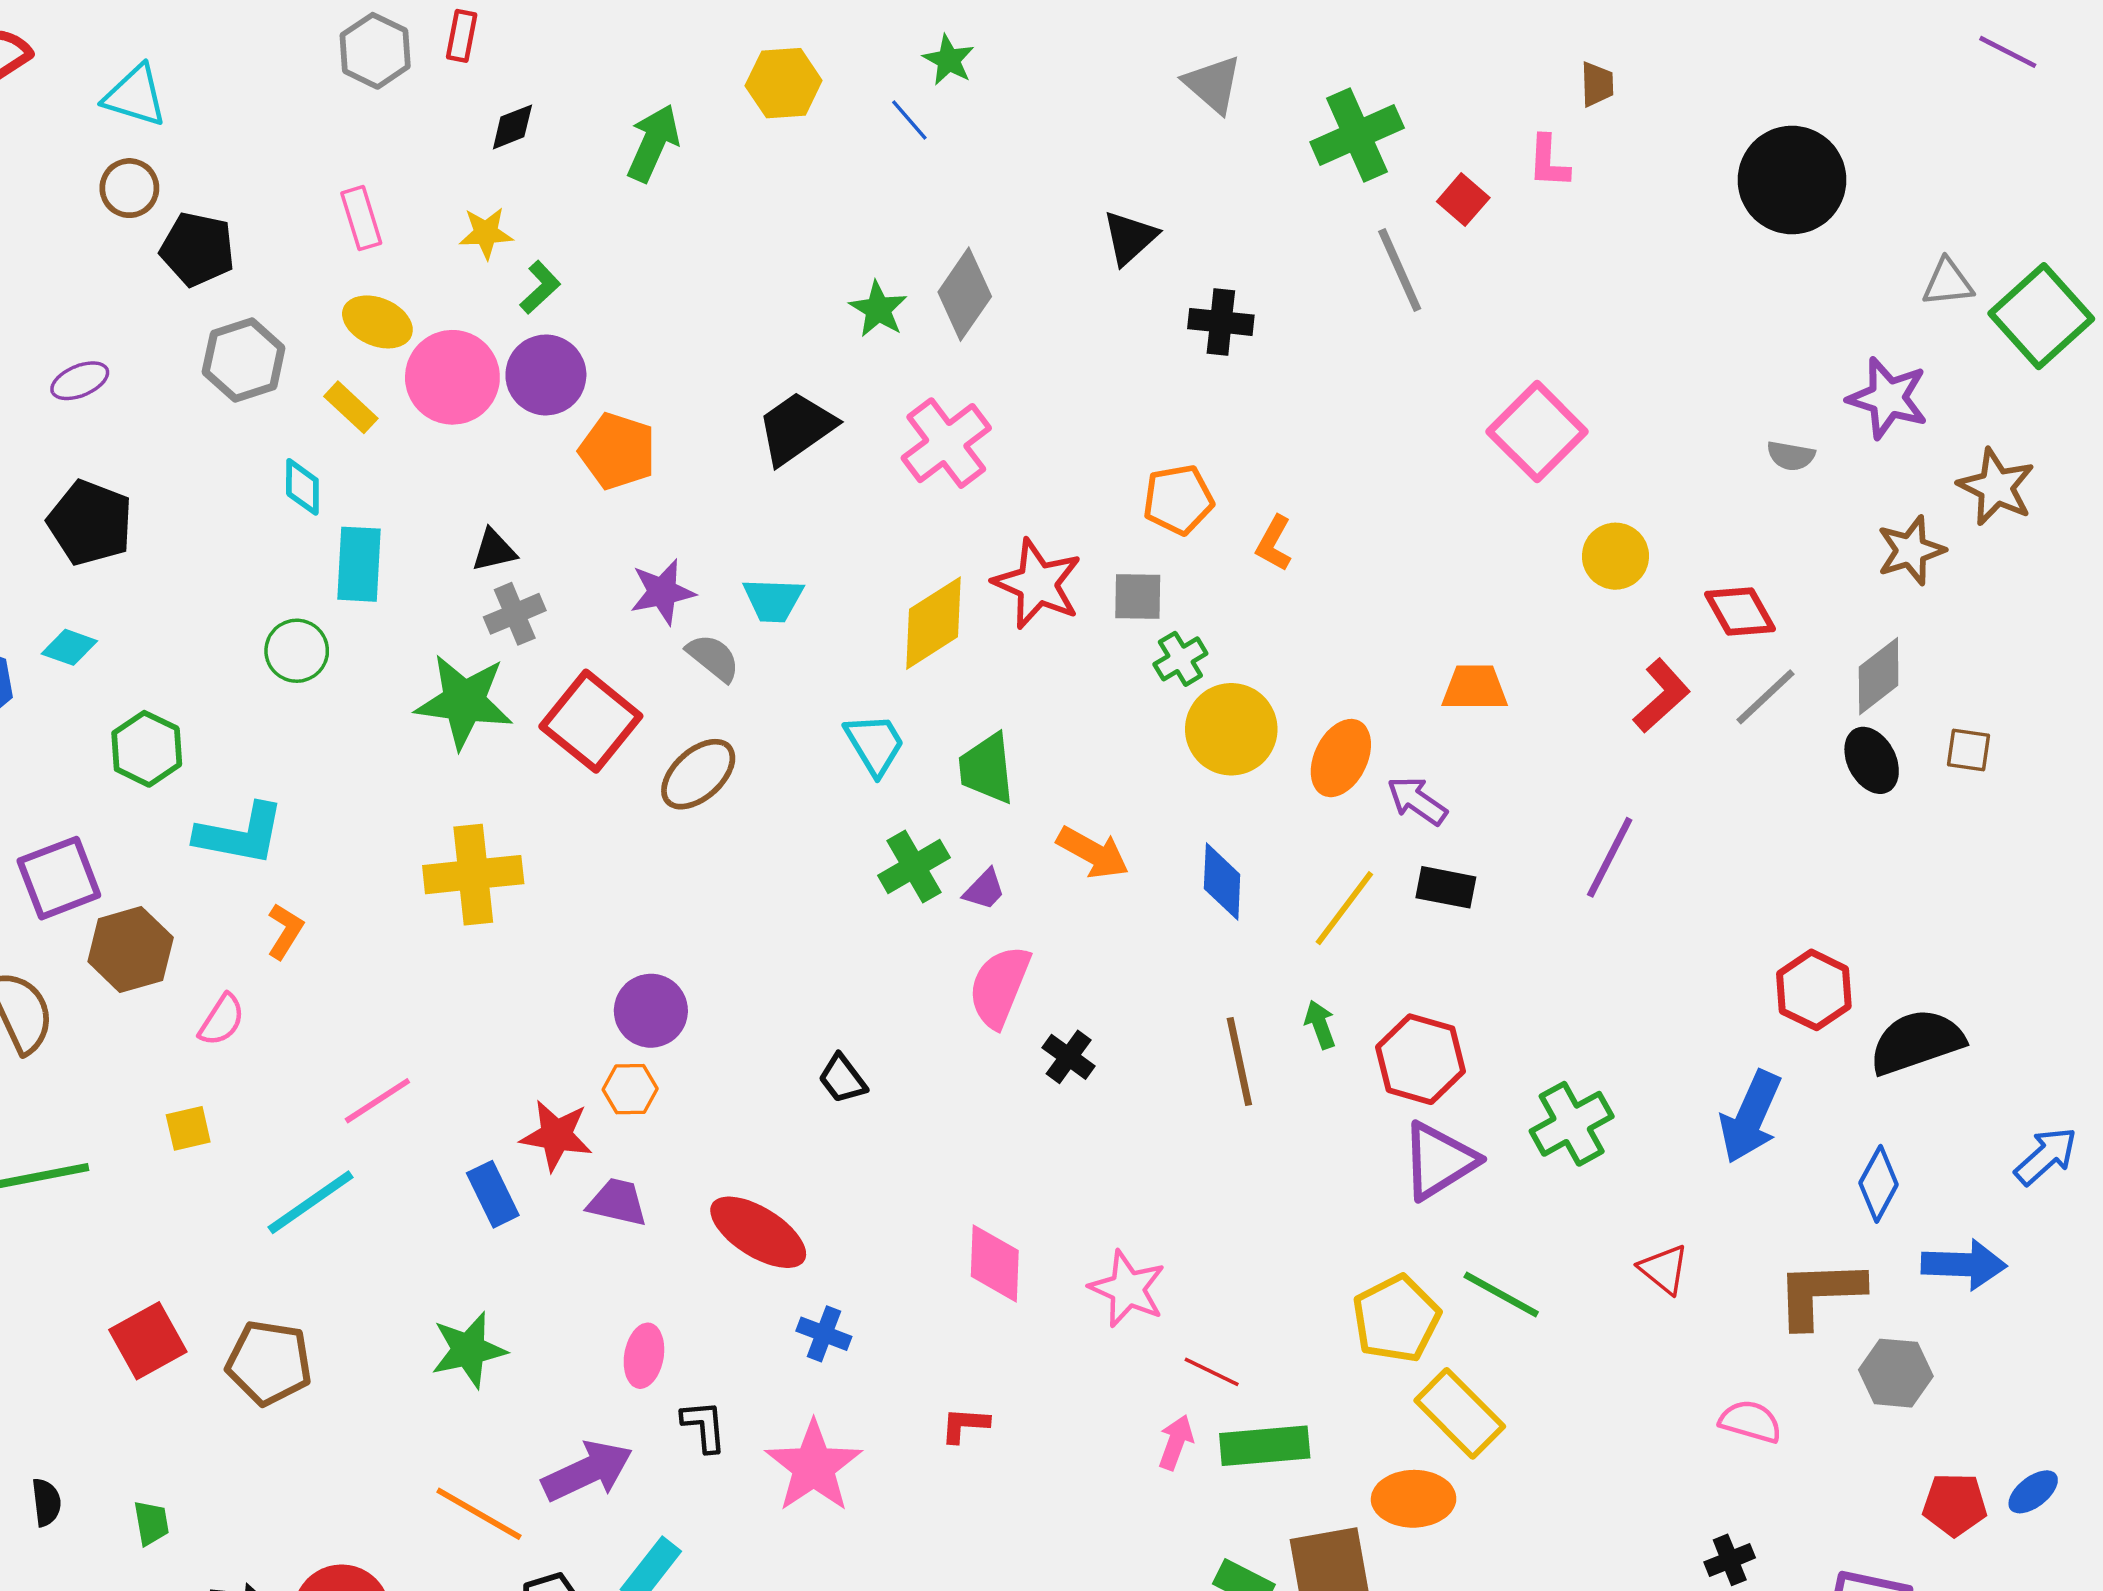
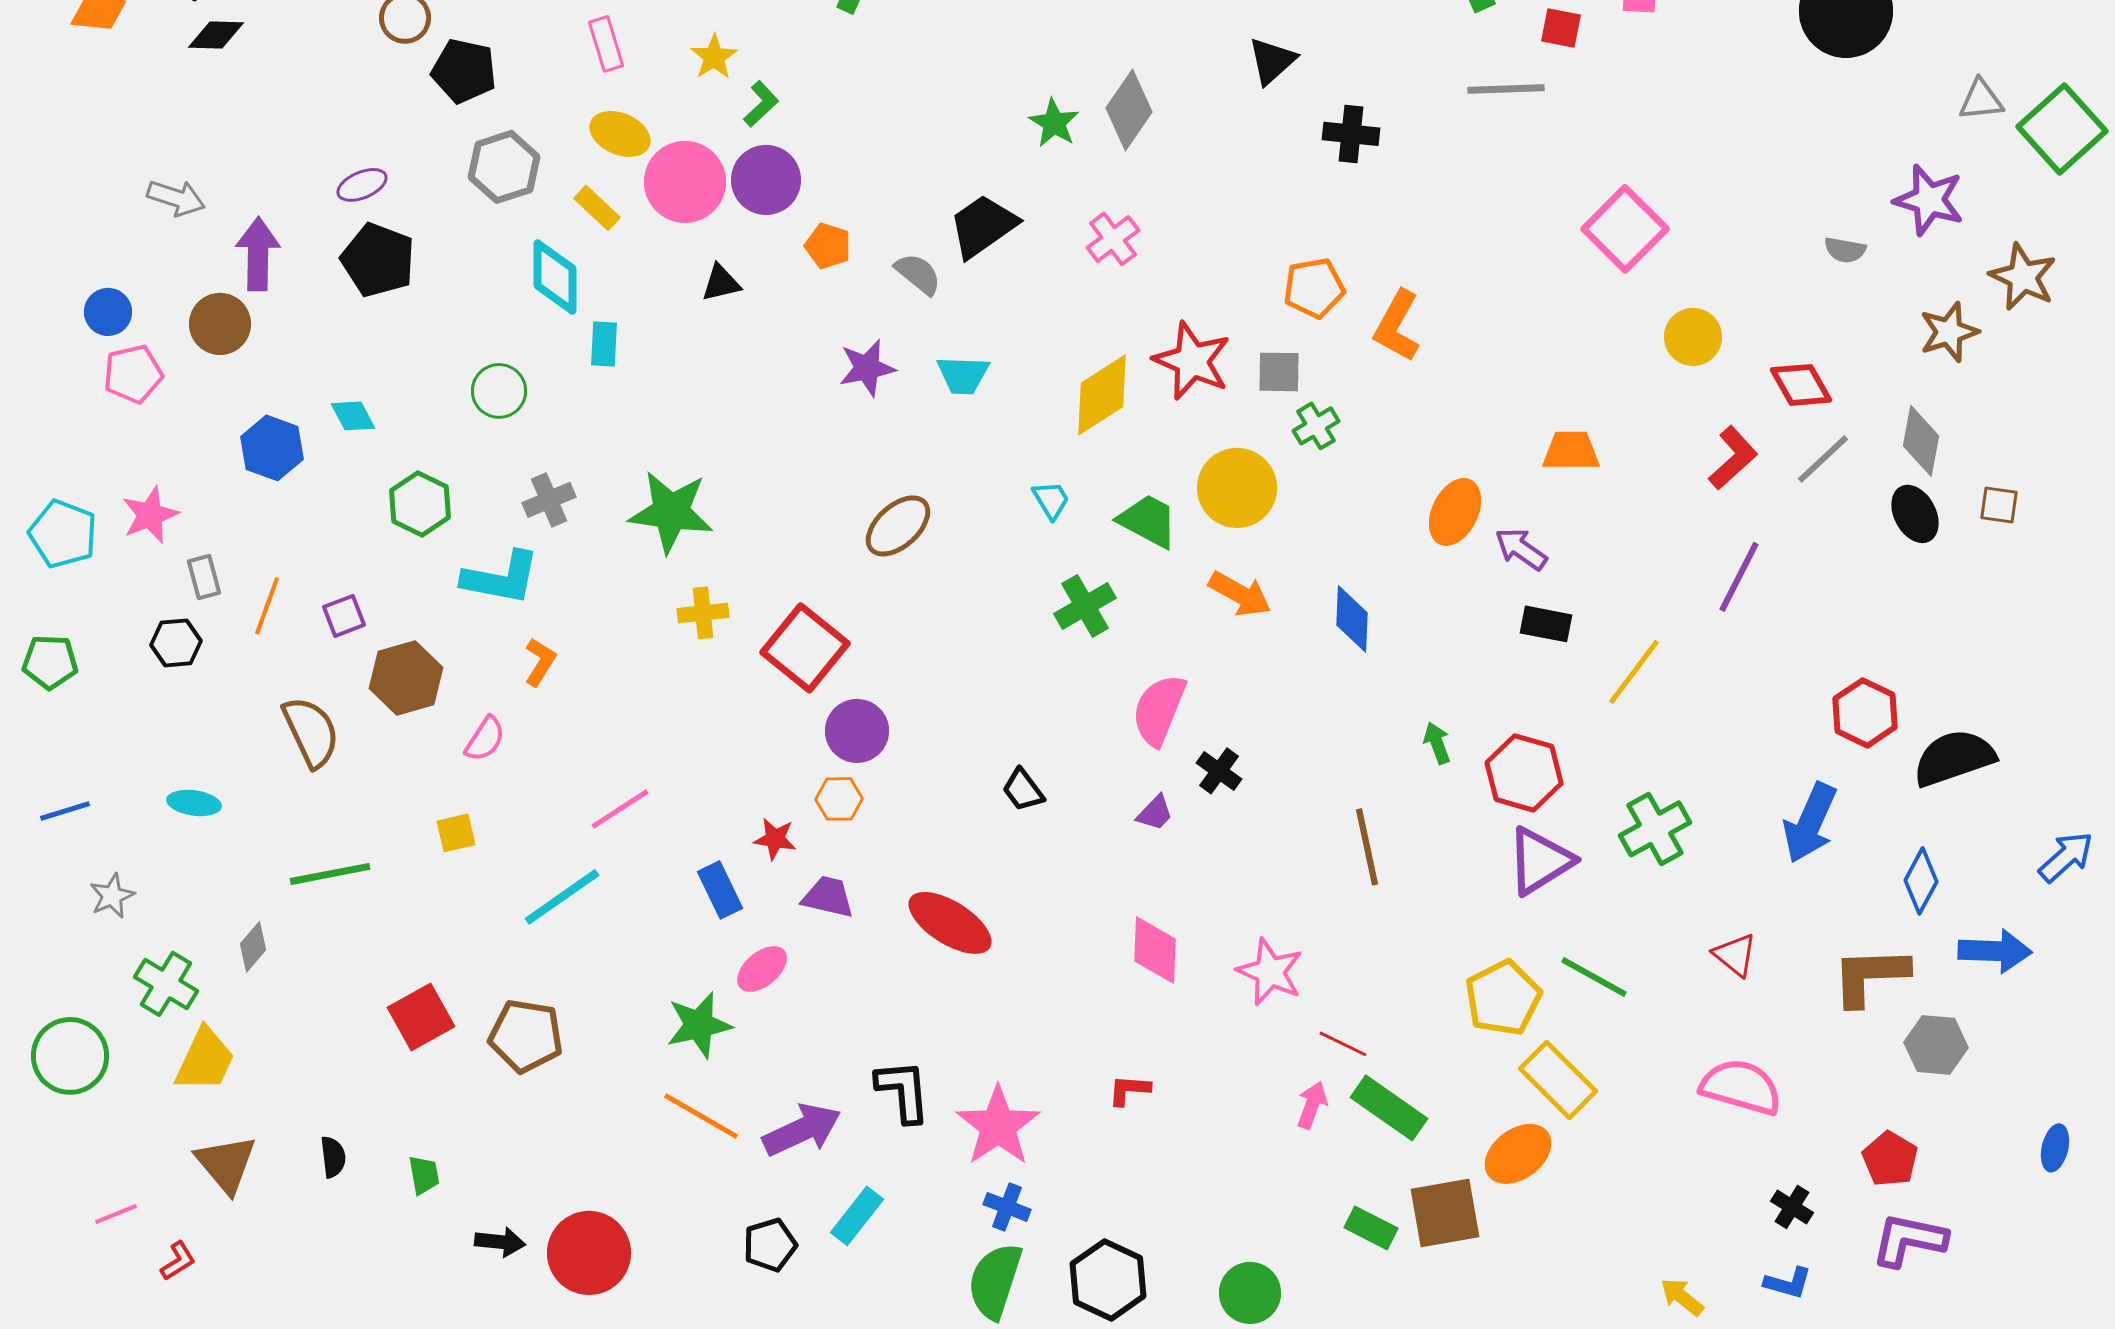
red square: (1463, 200) -> (1561, 28), turned -30
yellow star: (486, 233) -> (714, 57), turned -30
gray line: (1400, 270) -> (1506, 89), turned -68
pink cross: (946, 443) -> (1113, 239), size x0.7
orange pentagon: (617, 451) -> (828, 246), size x0.7
cyan diamond: (302, 487) -> (555, 277), size x1.5
black pentagon: (90, 523) -> (378, 260), moved
orange L-shape: (1274, 543) -> (1397, 326), size x1.5
black triangle: (494, 550) -> (721, 283), moved
cyan rectangle: (359, 564) -> (604, 344), size x0.7
gray cross: (515, 614) -> (549, 500), moved
cyan diamond: (69, 647) -> (353, 416), turned 42
green circle: (297, 651) -> (499, 391), moved
gray semicircle: (713, 658) -> (918, 274), moved
gray diamond: (1879, 676) -> (1921, 441), turned -42
green star: (464, 702) -> (671, 512), moved
red square: (591, 721) -> (805, 648), moved
yellow circle: (1231, 729) -> (1237, 488), moved
cyan trapezoid: (875, 744) -> (1051, 500), size x0.7
green trapezoid: (987, 768) -> (1148, 521), turned 124
purple line: (1610, 857) -> (1739, 577), moved
yellow cross: (473, 875) -> (703, 613), size x0.6
purple square: (59, 878) -> (344, 616), size x0.6
purple trapezoid: (984, 890) -> (1155, 813), moved
yellow line: (1344, 908) -> (1634, 672), moved
brown line: (1239, 1061) -> (1367, 847), moved
red star: (556, 1135) -> (775, 839), size x0.7
blue cross: (824, 1334) -> (1007, 1207), moved
pink ellipse: (644, 1356) -> (762, 969), moved, turned 40
pink semicircle: (1750, 1421) -> (1741, 1087), moved, size x1.5
black L-shape: (704, 1426) -> (903, 1091), size x1.4
green rectangle: (1265, 1446) -> (1389, 1108), turned 40
blue ellipse: (2033, 1492) -> (2055, 1148), turned -39
orange ellipse: (1414, 1499) -> (1518, 1154), turned -36
red pentagon: (1955, 1505) -> (1890, 1159), moved, turned 30
orange line: (479, 1514) -> (701, 1116), moved
black cross: (1730, 1560) -> (1792, 1207), turned -36

